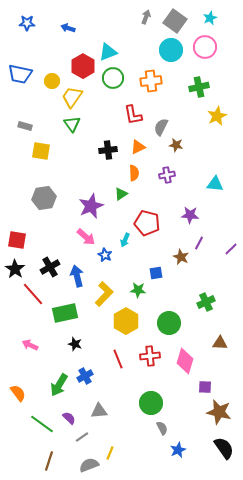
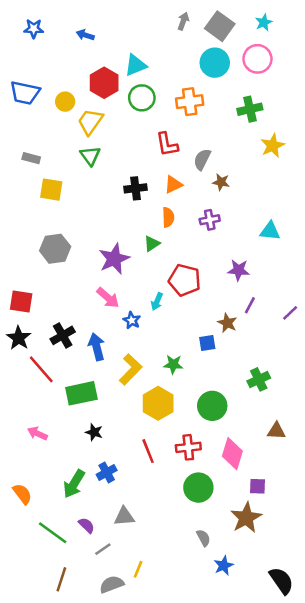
blue square: (156, 273) -> (207, 343), moved
green circle: (151, 403) -> (198, 488), moved
brown star: (219, 412) -> (246, 518), moved, turned 30
black semicircle: (224, 448) -> (281, 581), moved

